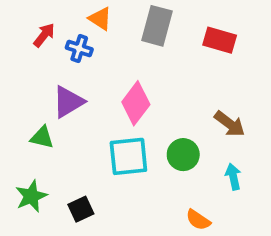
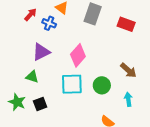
green triangle: (42, 137) -> (32, 77), moved
green star: (31, 196) -> (17, 102), turned -30
black square: (81, 209) -> (40, 104), moved

